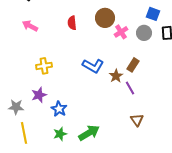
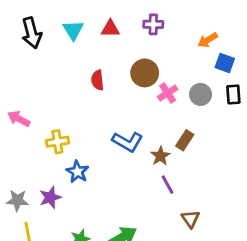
blue square: (153, 14) -> (225, 63), moved
pink arrow: (30, 26) -> (19, 119), moved
purple line: (130, 88) -> (168, 185), moved
purple star: (39, 95) -> (50, 197), moved
blue star: (59, 109) -> (77, 172), moved

